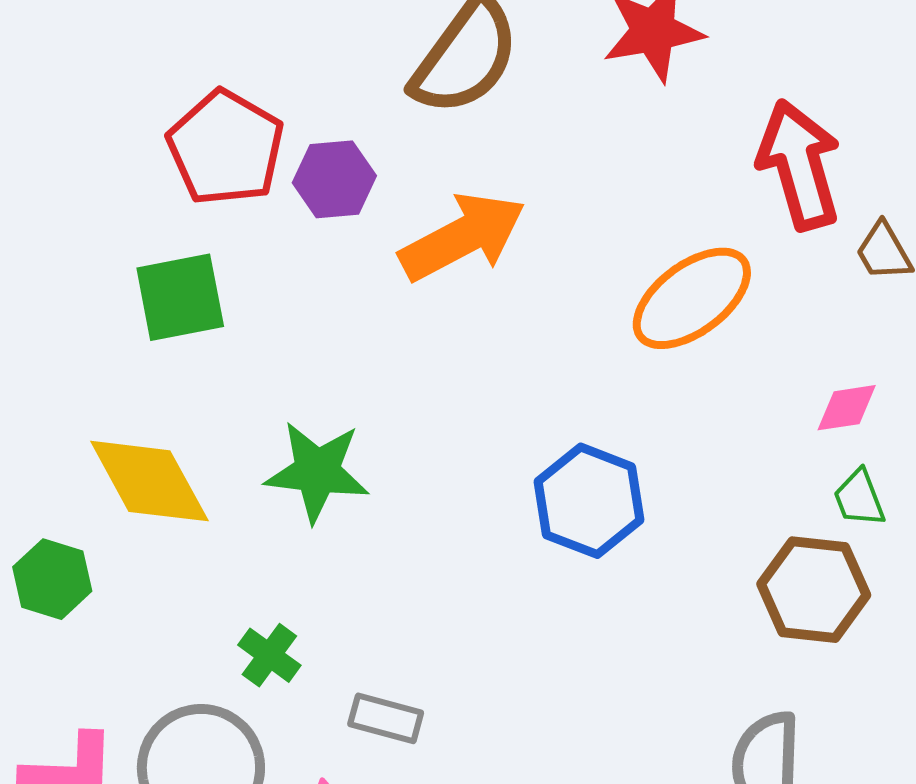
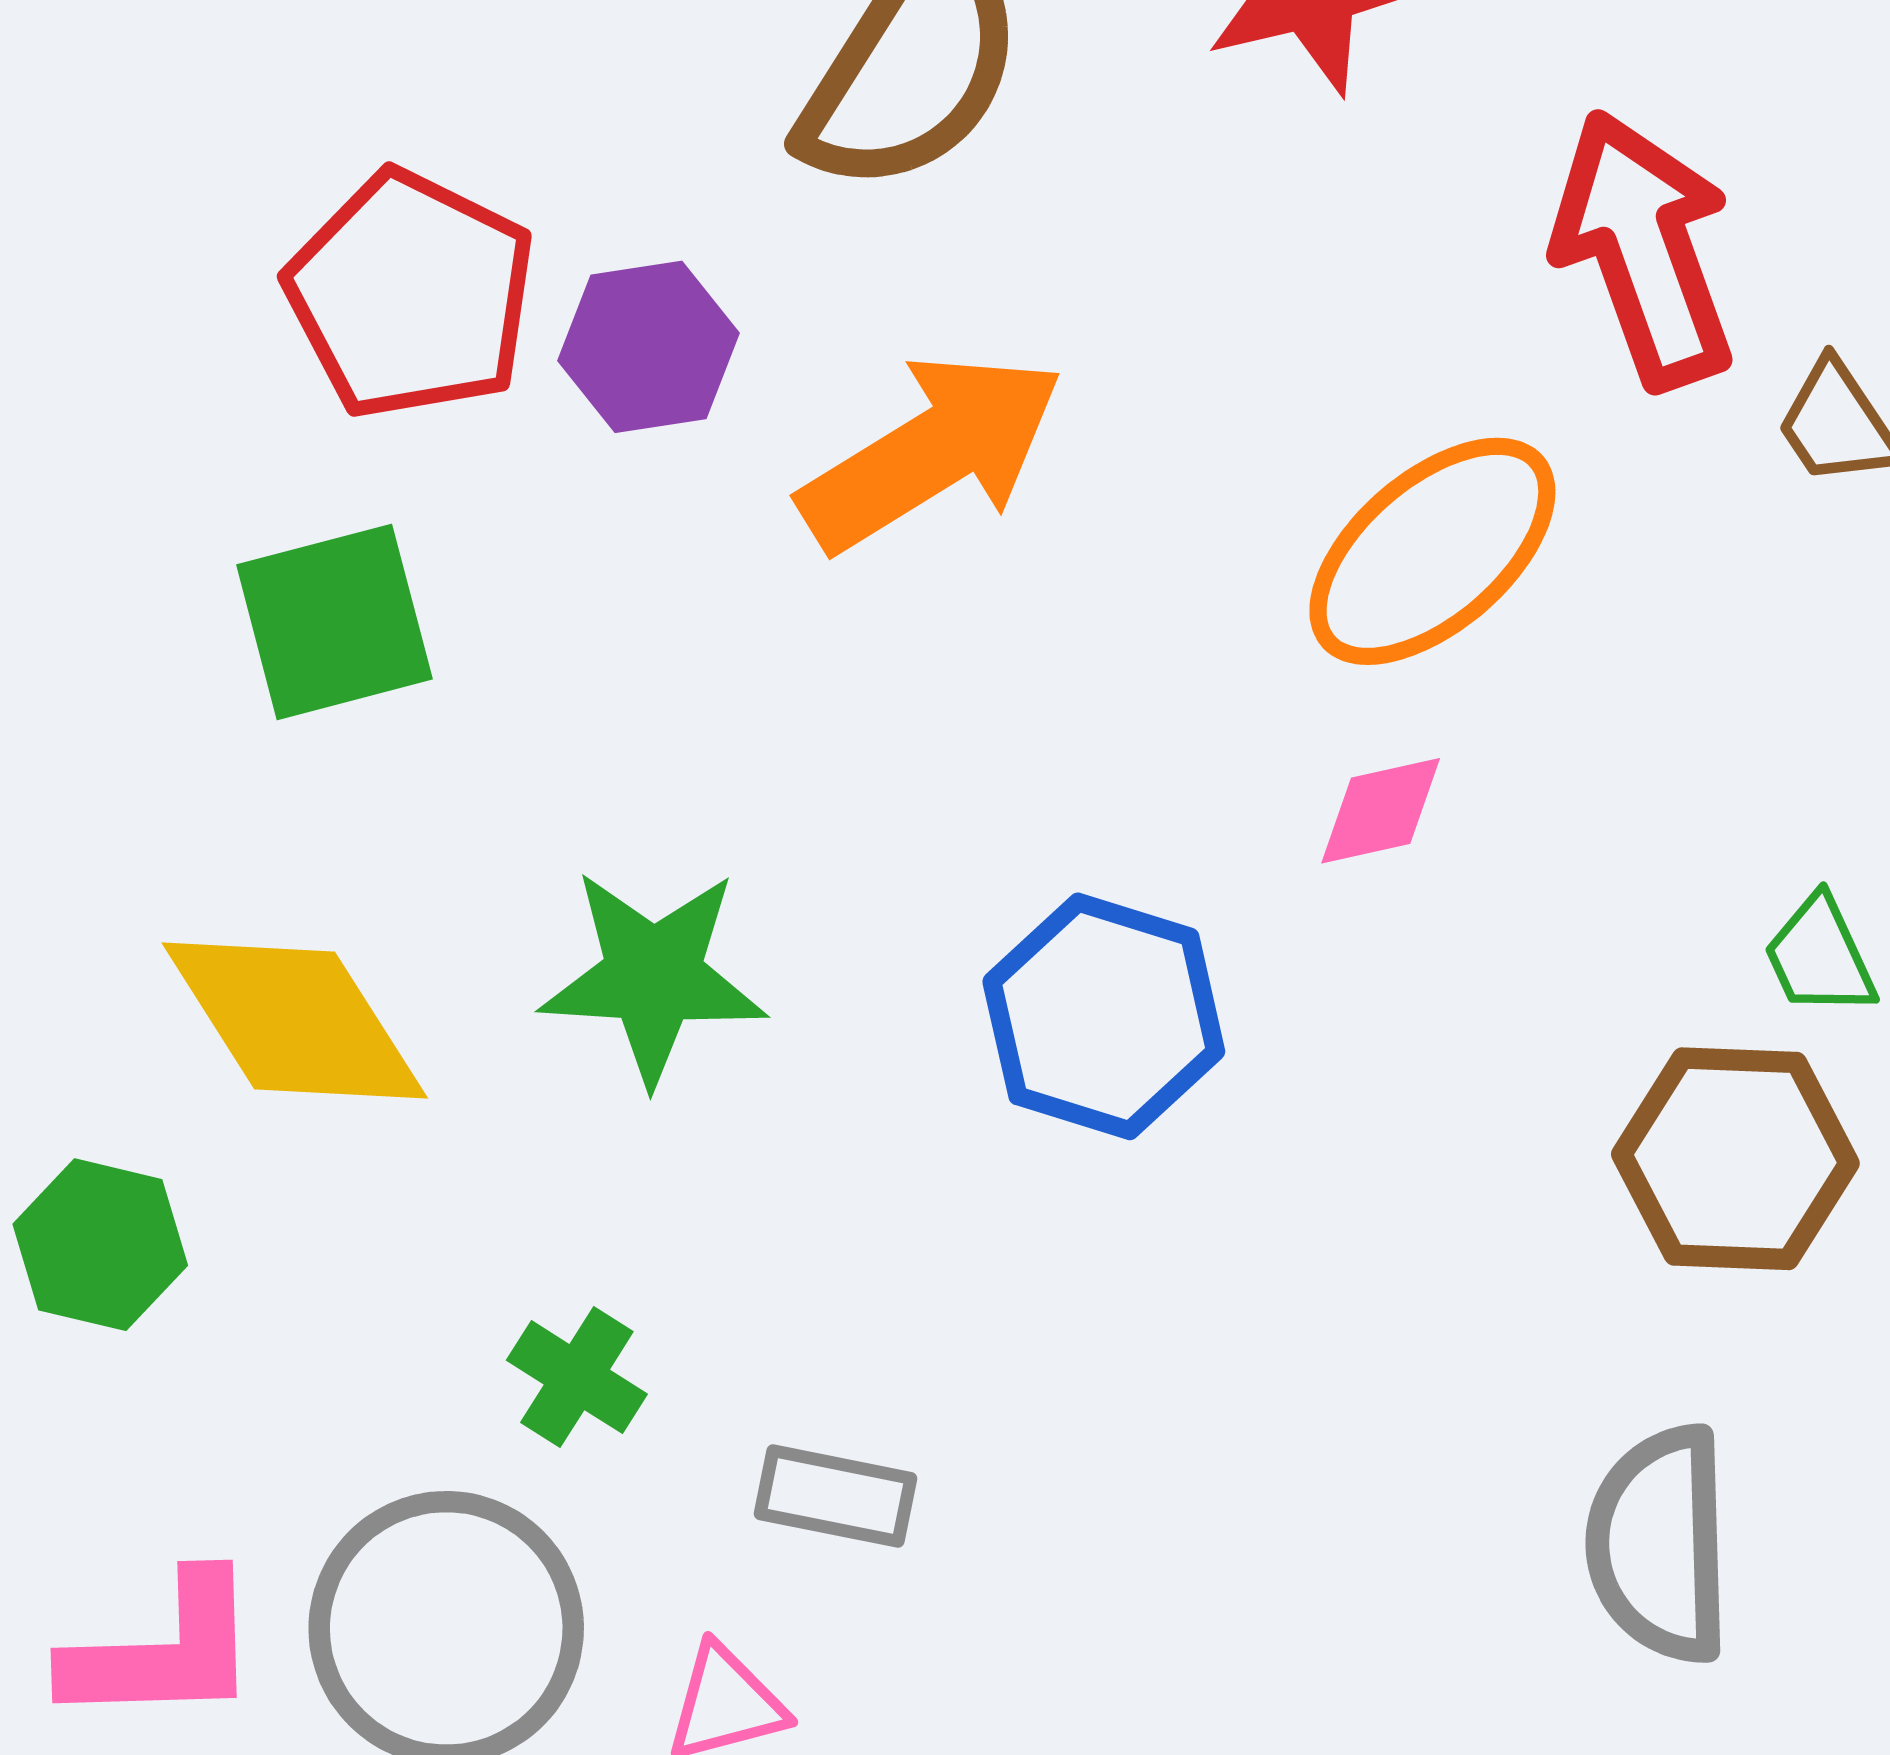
pink diamond: (847, 408) -> (1381, 811), moved
blue hexagon: (589, 501) -> (1104, 1016), moved

